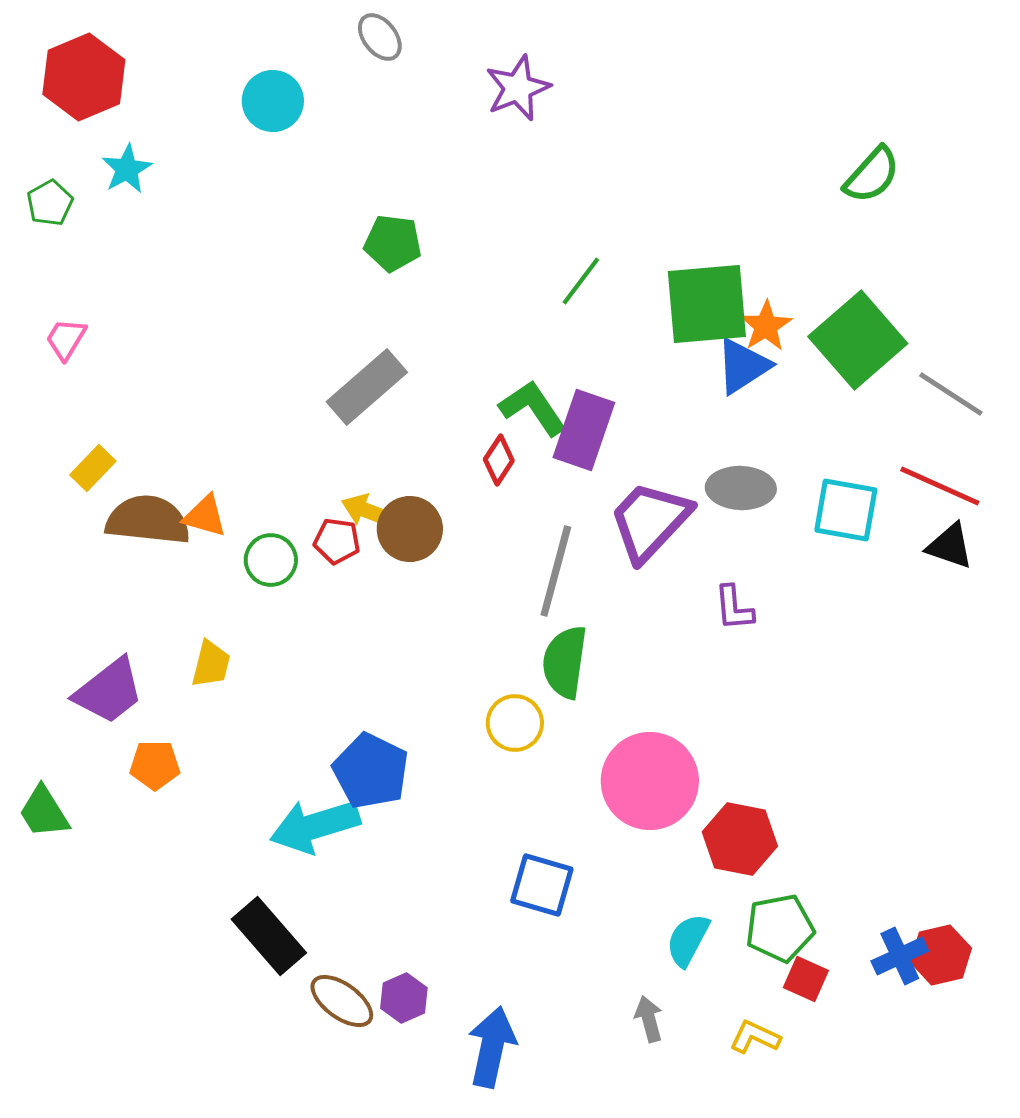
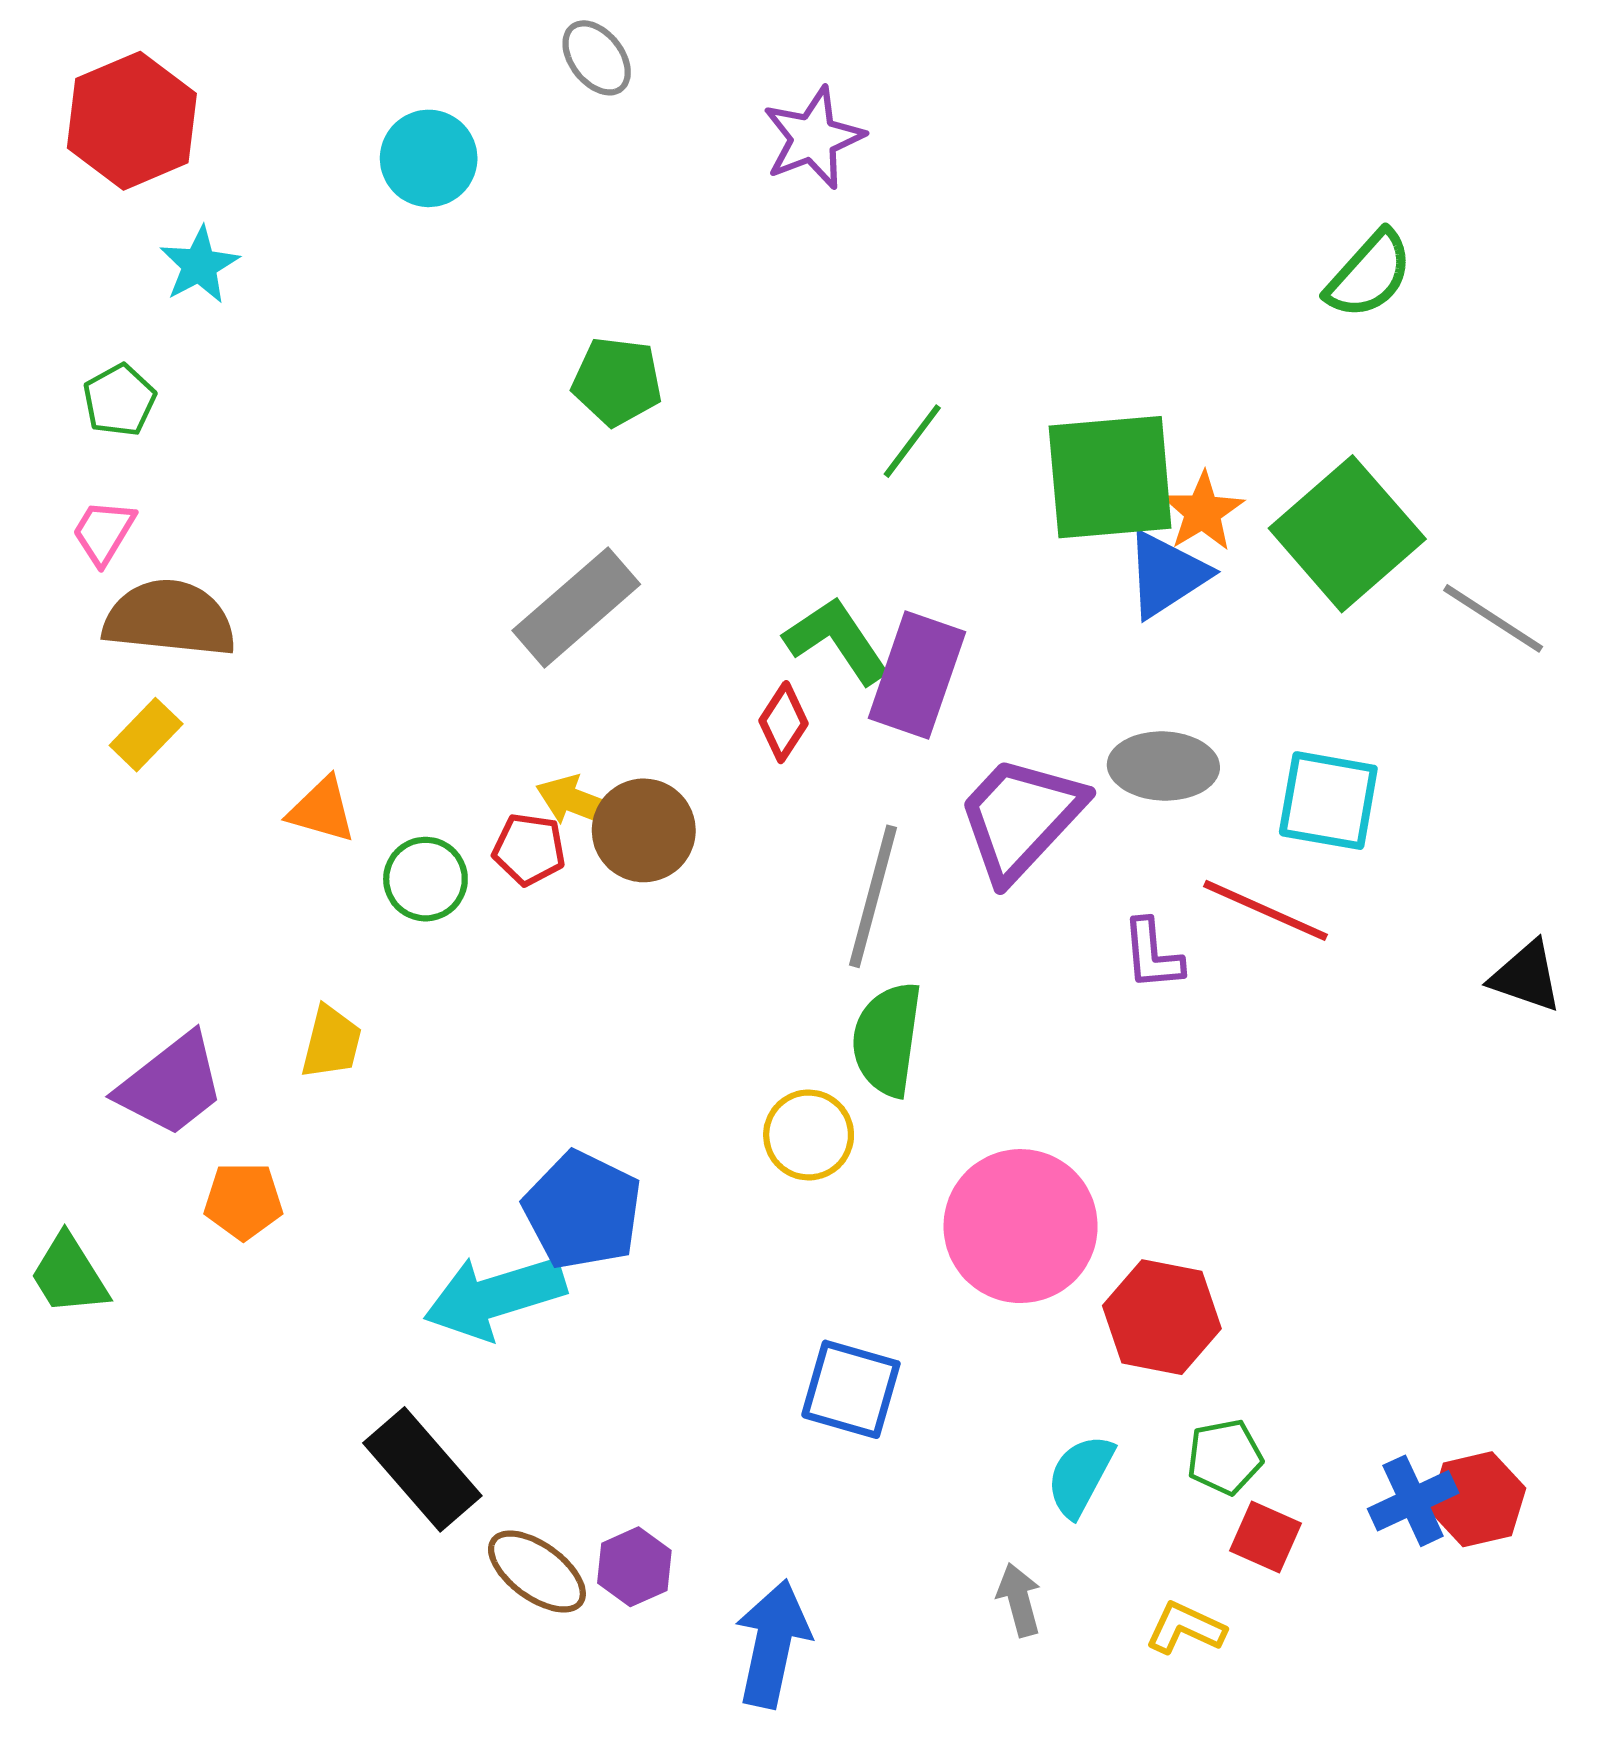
green pentagon: (50, 203) -> (119, 400), moved
red line: (940, 486) -> (1265, 910), moved
brown semicircle: (148, 520) -> (170, 618), moved
black triangle: (950, 546) -> (1526, 976), moved
green pentagon: (780, 928) -> (1225, 1457), size x0.7

